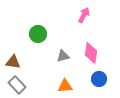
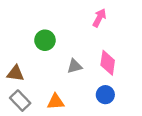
blue circle: (99, 79) -> (105, 95), moved
orange triangle: (65, 86) -> (56, 102), moved

